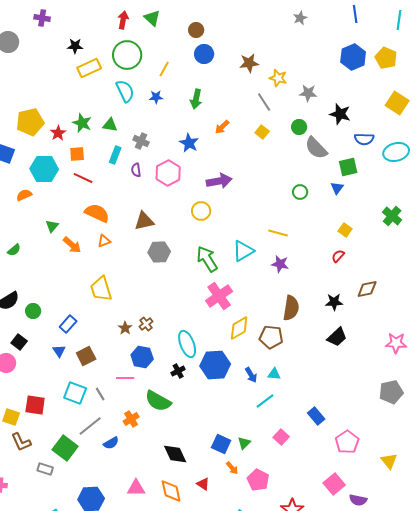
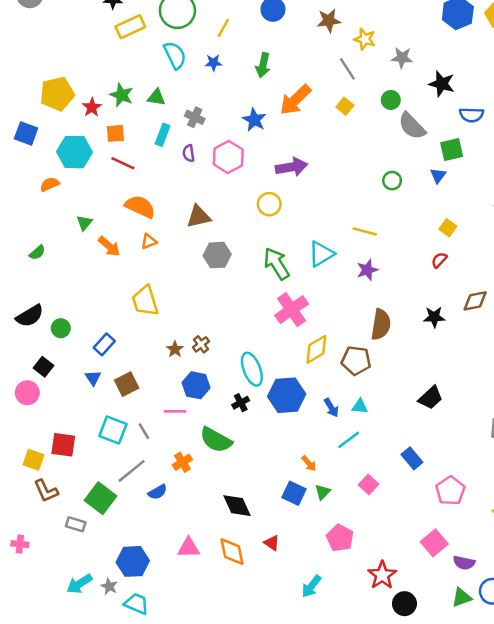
orange arrow: (222, 127) -> (295, 100), size x1.8
purple star: (280, 264) -> (367, 270), turned -30
black trapezoid: (337, 337) -> (431, 398), moved
orange arrow: (232, 468) -> (309, 463), moved

